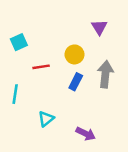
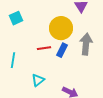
yellow circle: (74, 54) -> (61, 28), size x1.5
red line: (41, 67) -> (44, 48), moved

